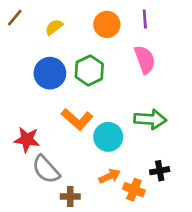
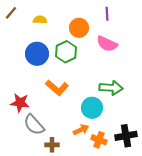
orange circle: (107, 24) -> (79, 28), moved
yellow semicircle: (54, 27) -> (40, 20), turned 40
pink semicircle: (145, 60) -> (107, 44), turned 135
cyan circle: (108, 137) -> (92, 108), moved
black cross: (160, 171) -> (126, 136), moved, size x1.5

